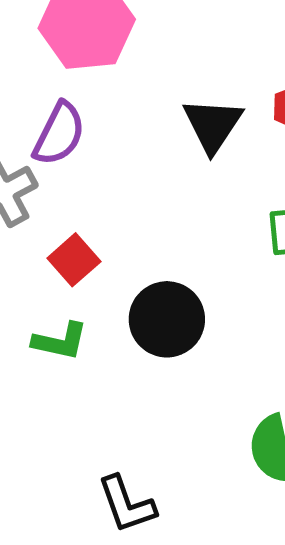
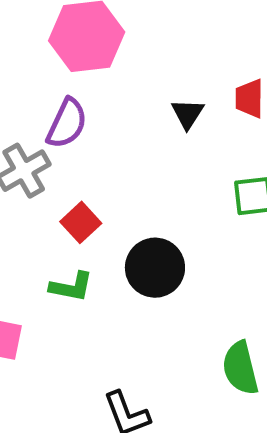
black triangle: (213, 125) -> (188, 114), size x0.7

